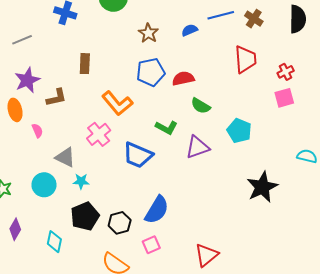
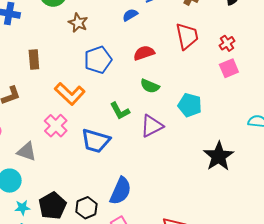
brown star: (148, 33) -> (78, 23), moved
red semicircle: (183, 78) -> (144, 53), moved
green L-shape: (166, 128) -> (120, 111), turned 40
cyan star: (81, 181) -> (22, 208), moved

